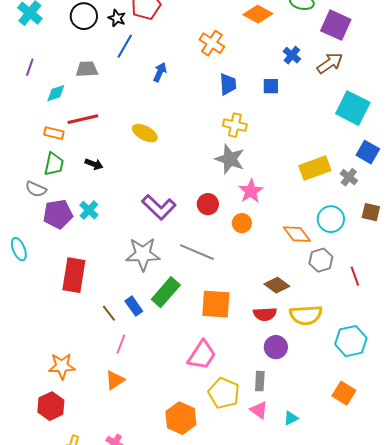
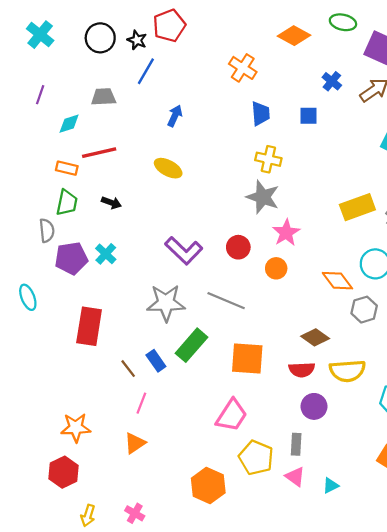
blue arrow: (160, 72) -> (175, 116), moved
gray semicircle: (36, 189) -> (47, 230), turned -120

